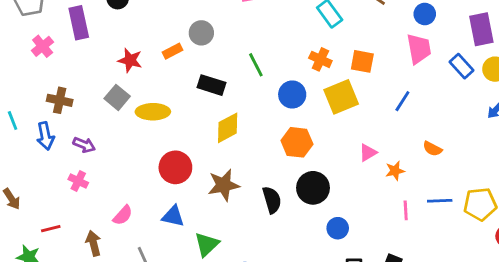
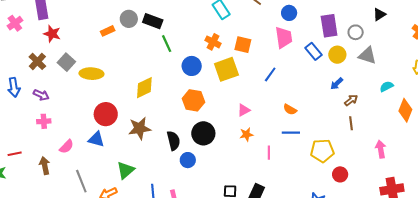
red star: (130, 60) -> (52, 34), moved
black rectangle: (211, 85) -> (153, 21), moved
brown cross: (60, 100) -> (37, 61), moved, turned 30
orange star: (395, 171) -> (246, 134), moved
pink cross: (78, 181) -> (44, 121), moved, turned -32
blue line: (440, 201) -> (291, 133), moved
blue triangle: (173, 216) -> (96, 139), moved
blue circle: (338, 228) -> (188, 160), moved

